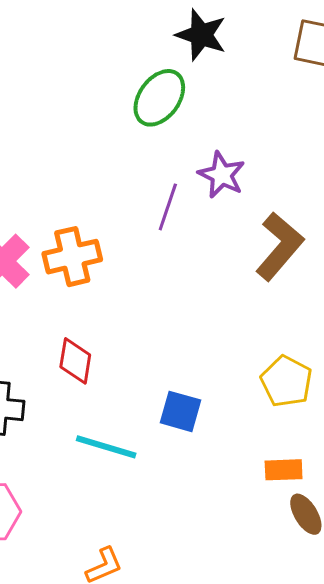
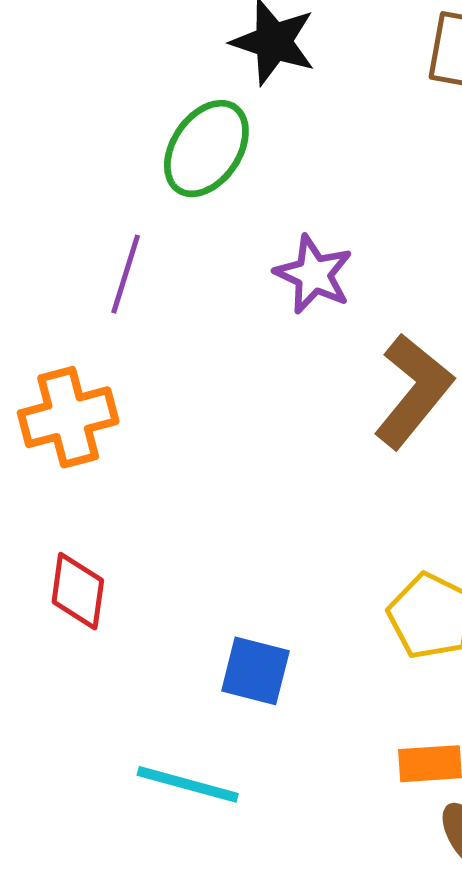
purple line: (168, 207) -> (126, 274), moved
cyan line: (106, 447) -> (188, 784), moved

